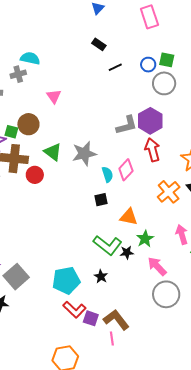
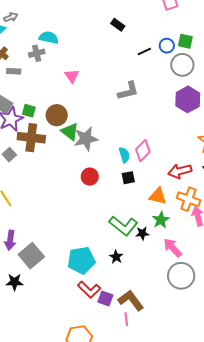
black line: (115, 67) -> (144, 52), moved
purple hexagon: (150, 121) -> (188, 99), moved
brown circle: (28, 124) -> (57, 115), moved
gray L-shape: (127, 125) -> (128, 91), moved
red arrow: (152, 150) -> (180, 171), moved, turned -90
gray star: (84, 154) -> (86, 139), moved
red circle: (35, 175) -> (90, 177), moved
orange cross: (169, 192) -> (188, 199), moved, turned -30
black square: (101, 200) -> (128, 178), moved
orange triangle: (129, 217) -> (158, 196), moved

